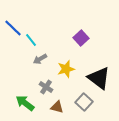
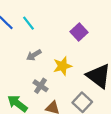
cyan line: (31, 40) -> (28, 23), moved

